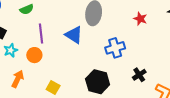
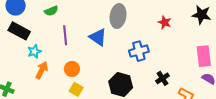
orange circle: (34, 55) -> (72, 69), moved
orange arrow: (18, 79) -> (42, 70), moved

